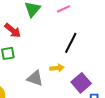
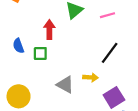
red arrow: (13, 30) -> (49, 30), turned -138

